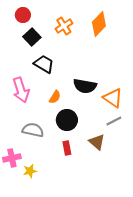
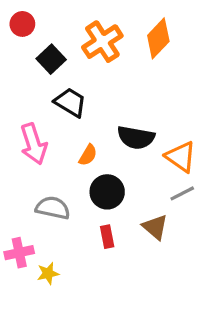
red circle: (23, 15) -> (22, 24), moved
orange cross: (64, 26) -> (102, 42), size x1.4

